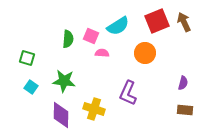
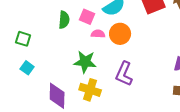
orange circle: (145, 53) -> (120, 34), moved
green star: (64, 81) -> (85, 62), moved

